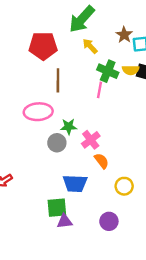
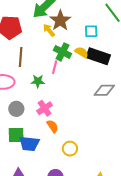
brown star: (124, 35) -> (60, 20), moved, size x1.5
yellow semicircle: (131, 70) -> (82, 52), turned -152
green star: (69, 127) -> (38, 81), moved
green square: (57, 208) -> (16, 135), moved

